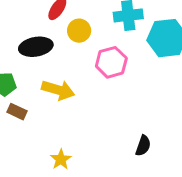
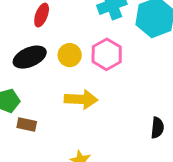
yellow circle: (79, 31) -> (70, 55), moved
yellow arrow: (58, 90) -> (81, 99), moved

